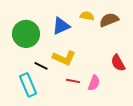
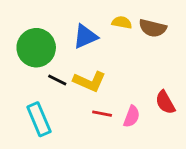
brown semicircle: (109, 20) -> (153, 28), turned -144
red semicircle: (118, 63) -> (165, 102), moved
black line: (41, 66) -> (57, 80), moved

